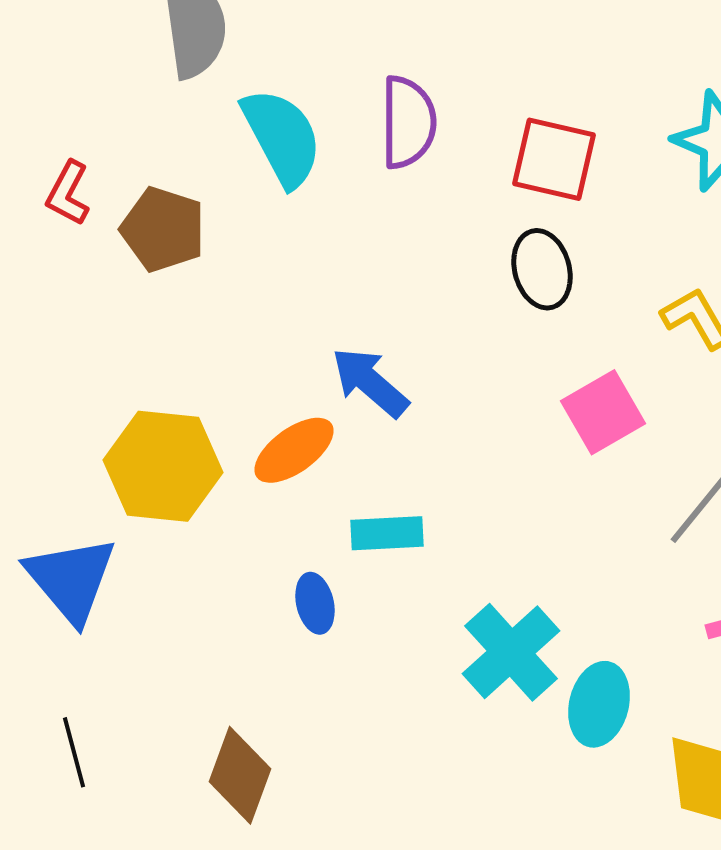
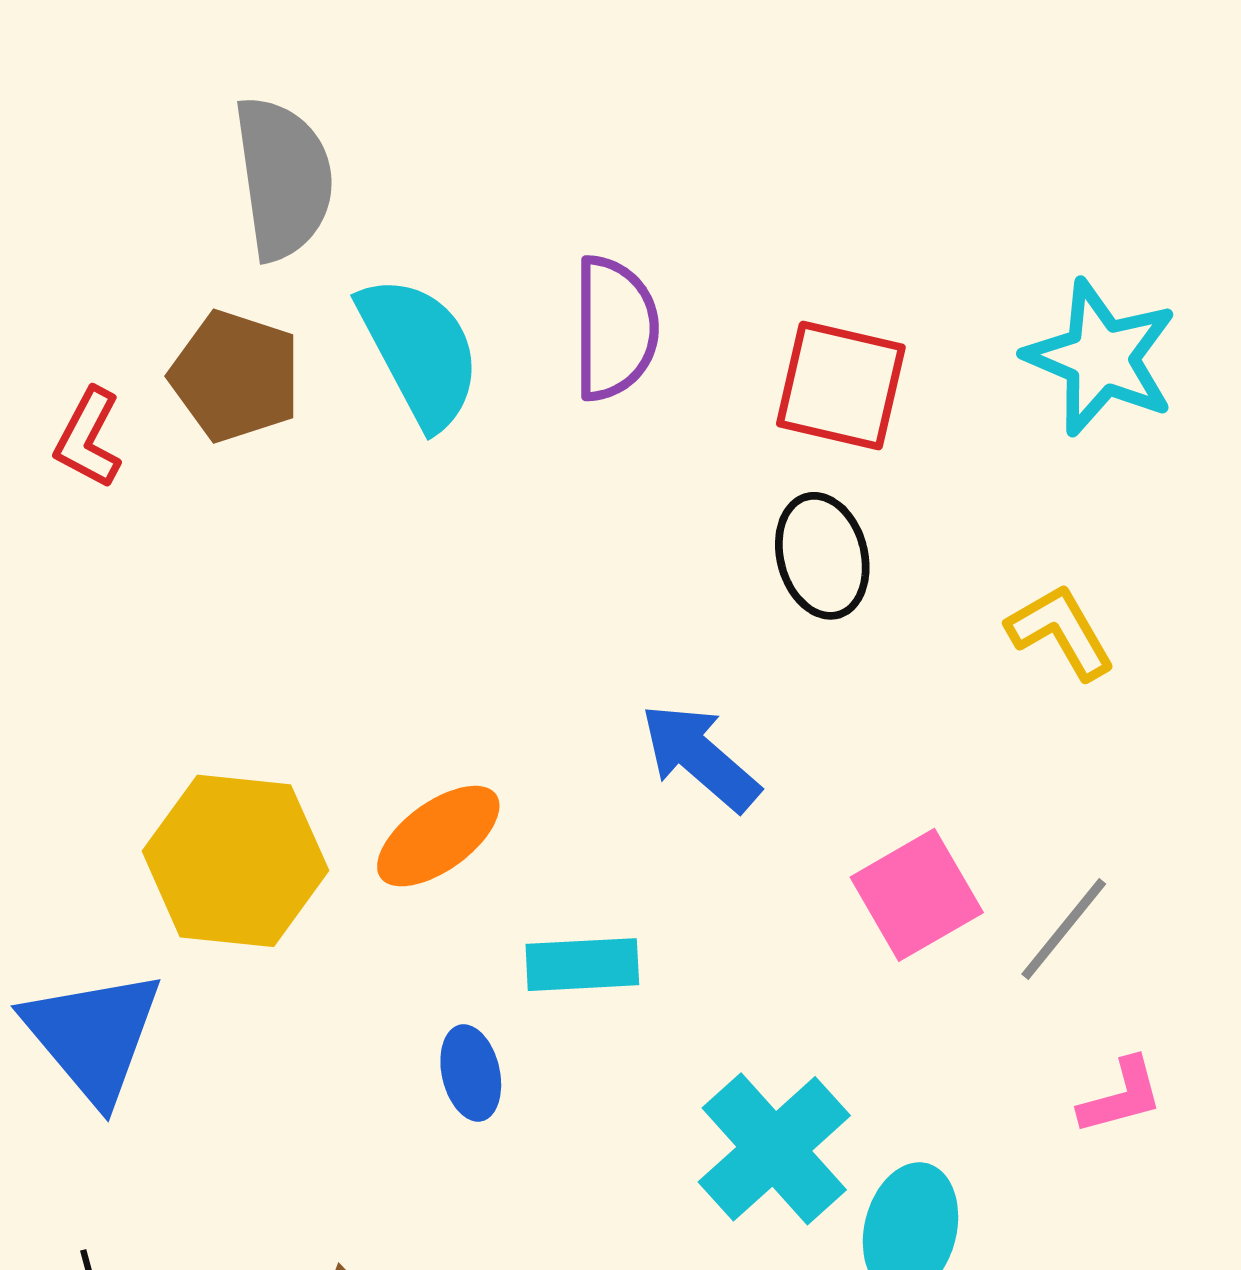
brown pentagon: (163, 229) -> (235, 376), moved
blue arrow: (370, 382) -> (700, 757), moved
pink square: (603, 412) -> (917, 895), moved

